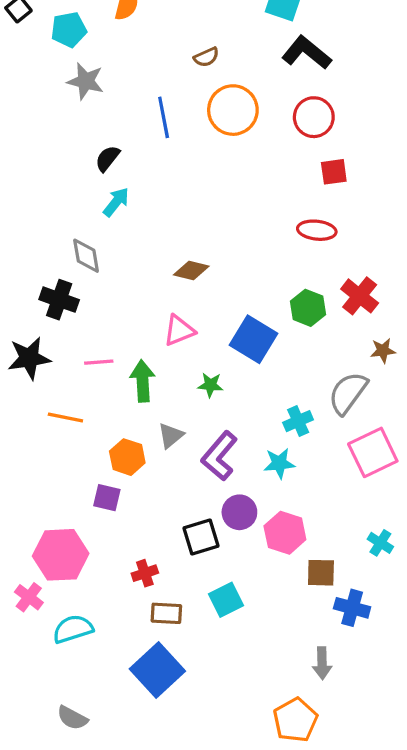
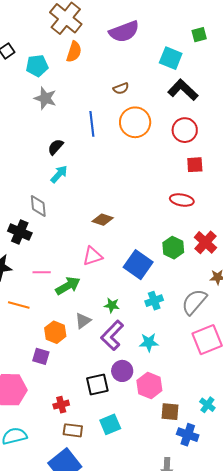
green arrow: (143, 381) -> (68, 286), turned 60
green star: (210, 385) -> (112, 305), moved
cyan cross: (298, 421) -> (154, 301), moved
cyan cross: (380, 543) -> (207, 405), moved

